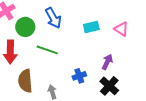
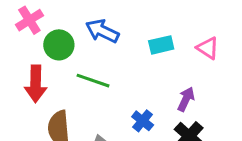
blue arrow: (53, 18) -> (102, 31), turned 145
blue cross: (79, 76) -> (143, 121), turned -32

